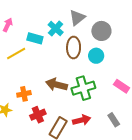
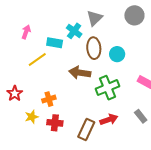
gray circle: (101, 31) -> (134, 15), moved
brown arrow: (57, 85) -> (80, 73), moved
red cross: (38, 115) -> (55, 123), moved, turned 35

